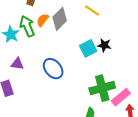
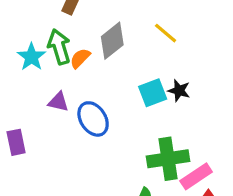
orange semicircle: (43, 20) -> (80, 58), moved
purple triangle: (17, 64) -> (58, 102), moved

